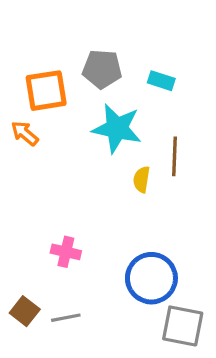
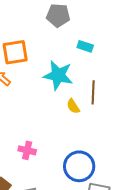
gray pentagon: (102, 69) -> (58, 15), moved
yellow semicircle: (142, 179) -> (73, 106), turned -42

